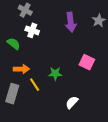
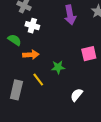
pink square: (87, 62) -> (89, 54), turned -35
orange arrow: (21, 69) -> (31, 55), moved

